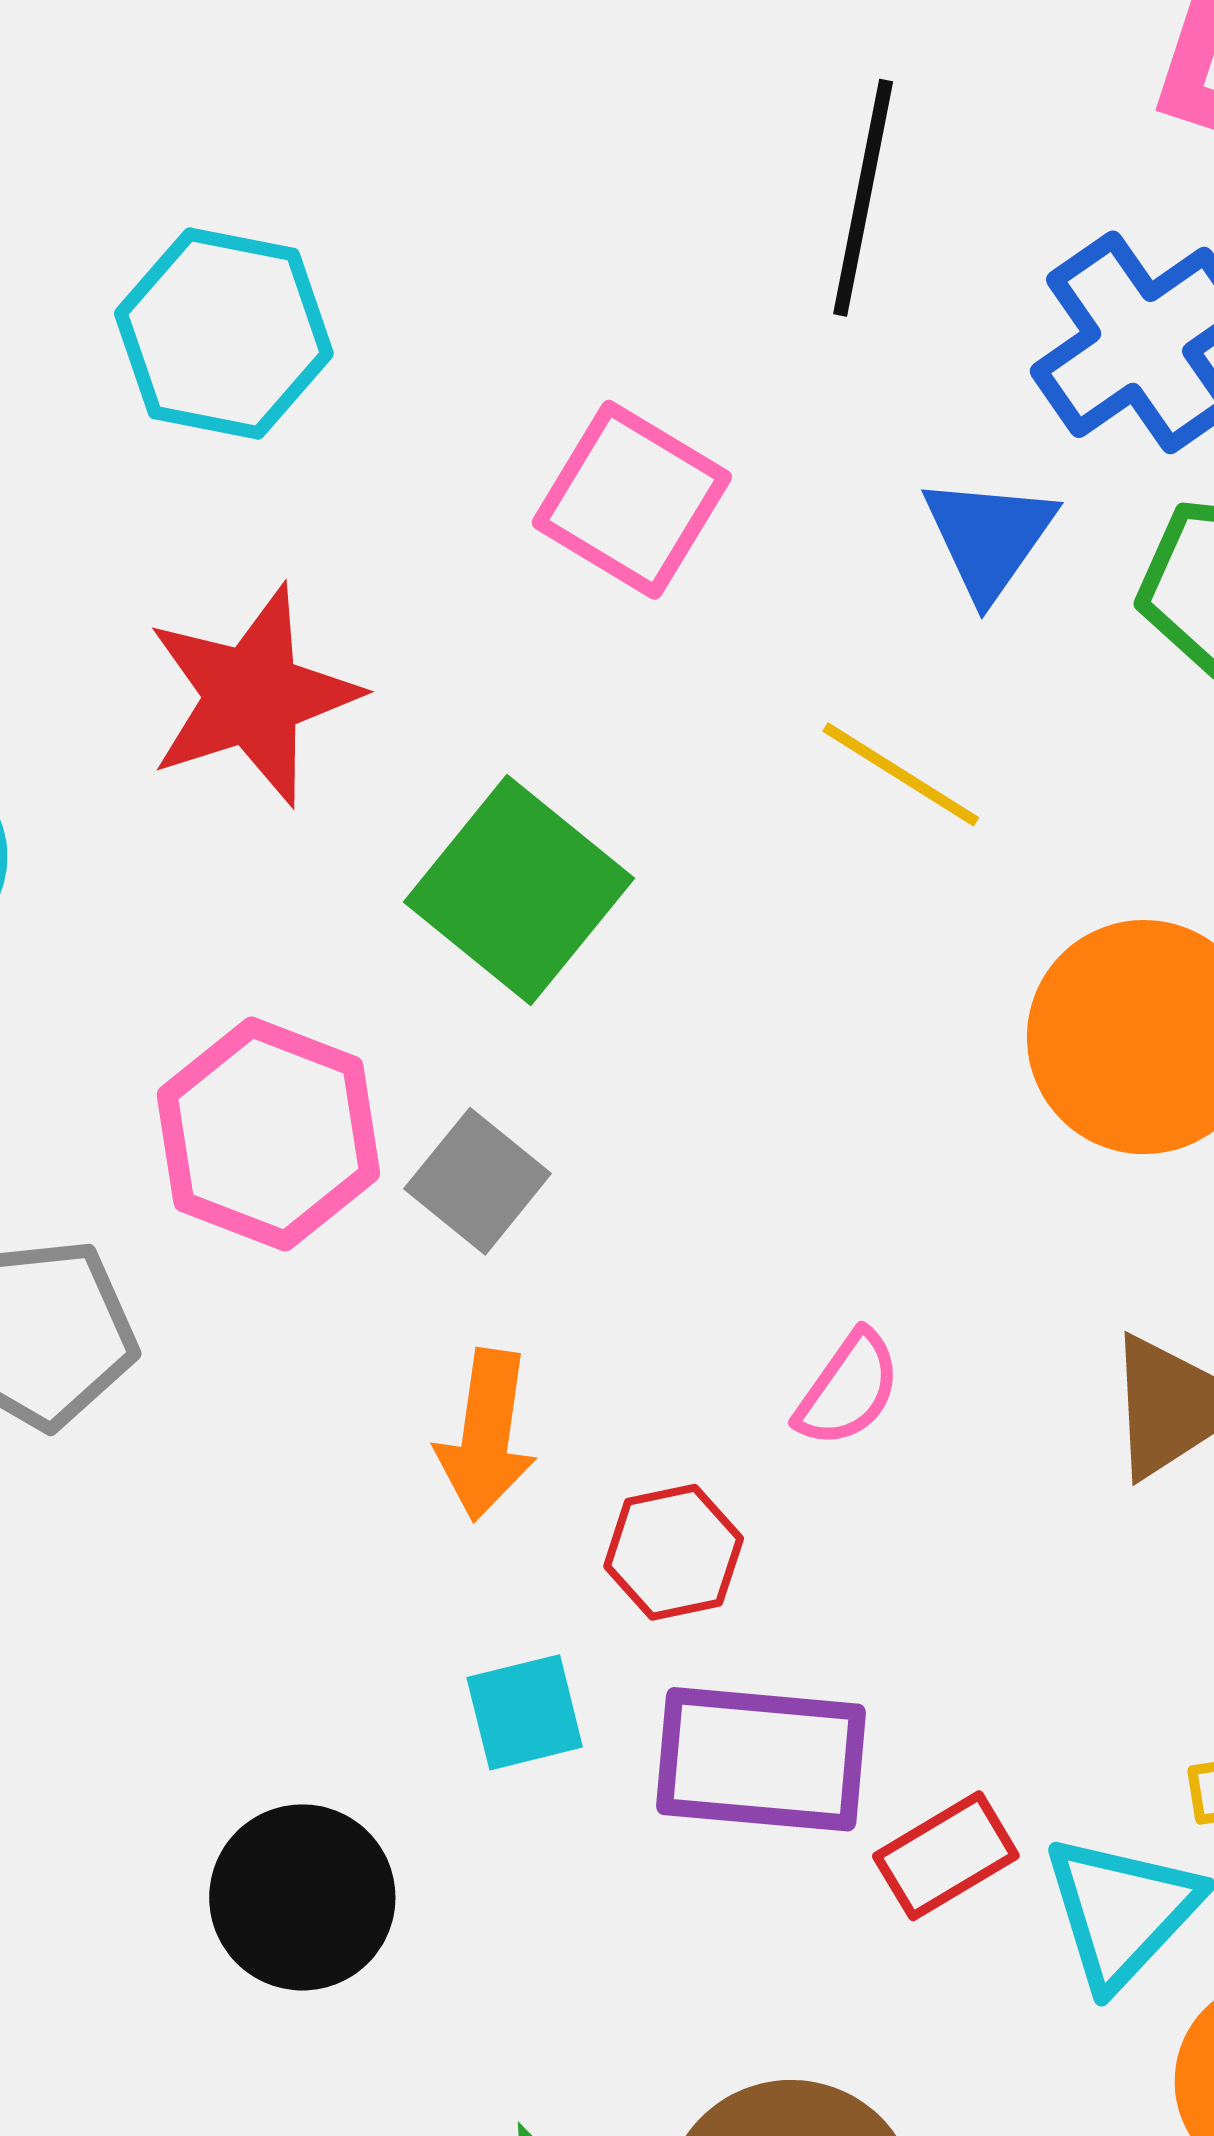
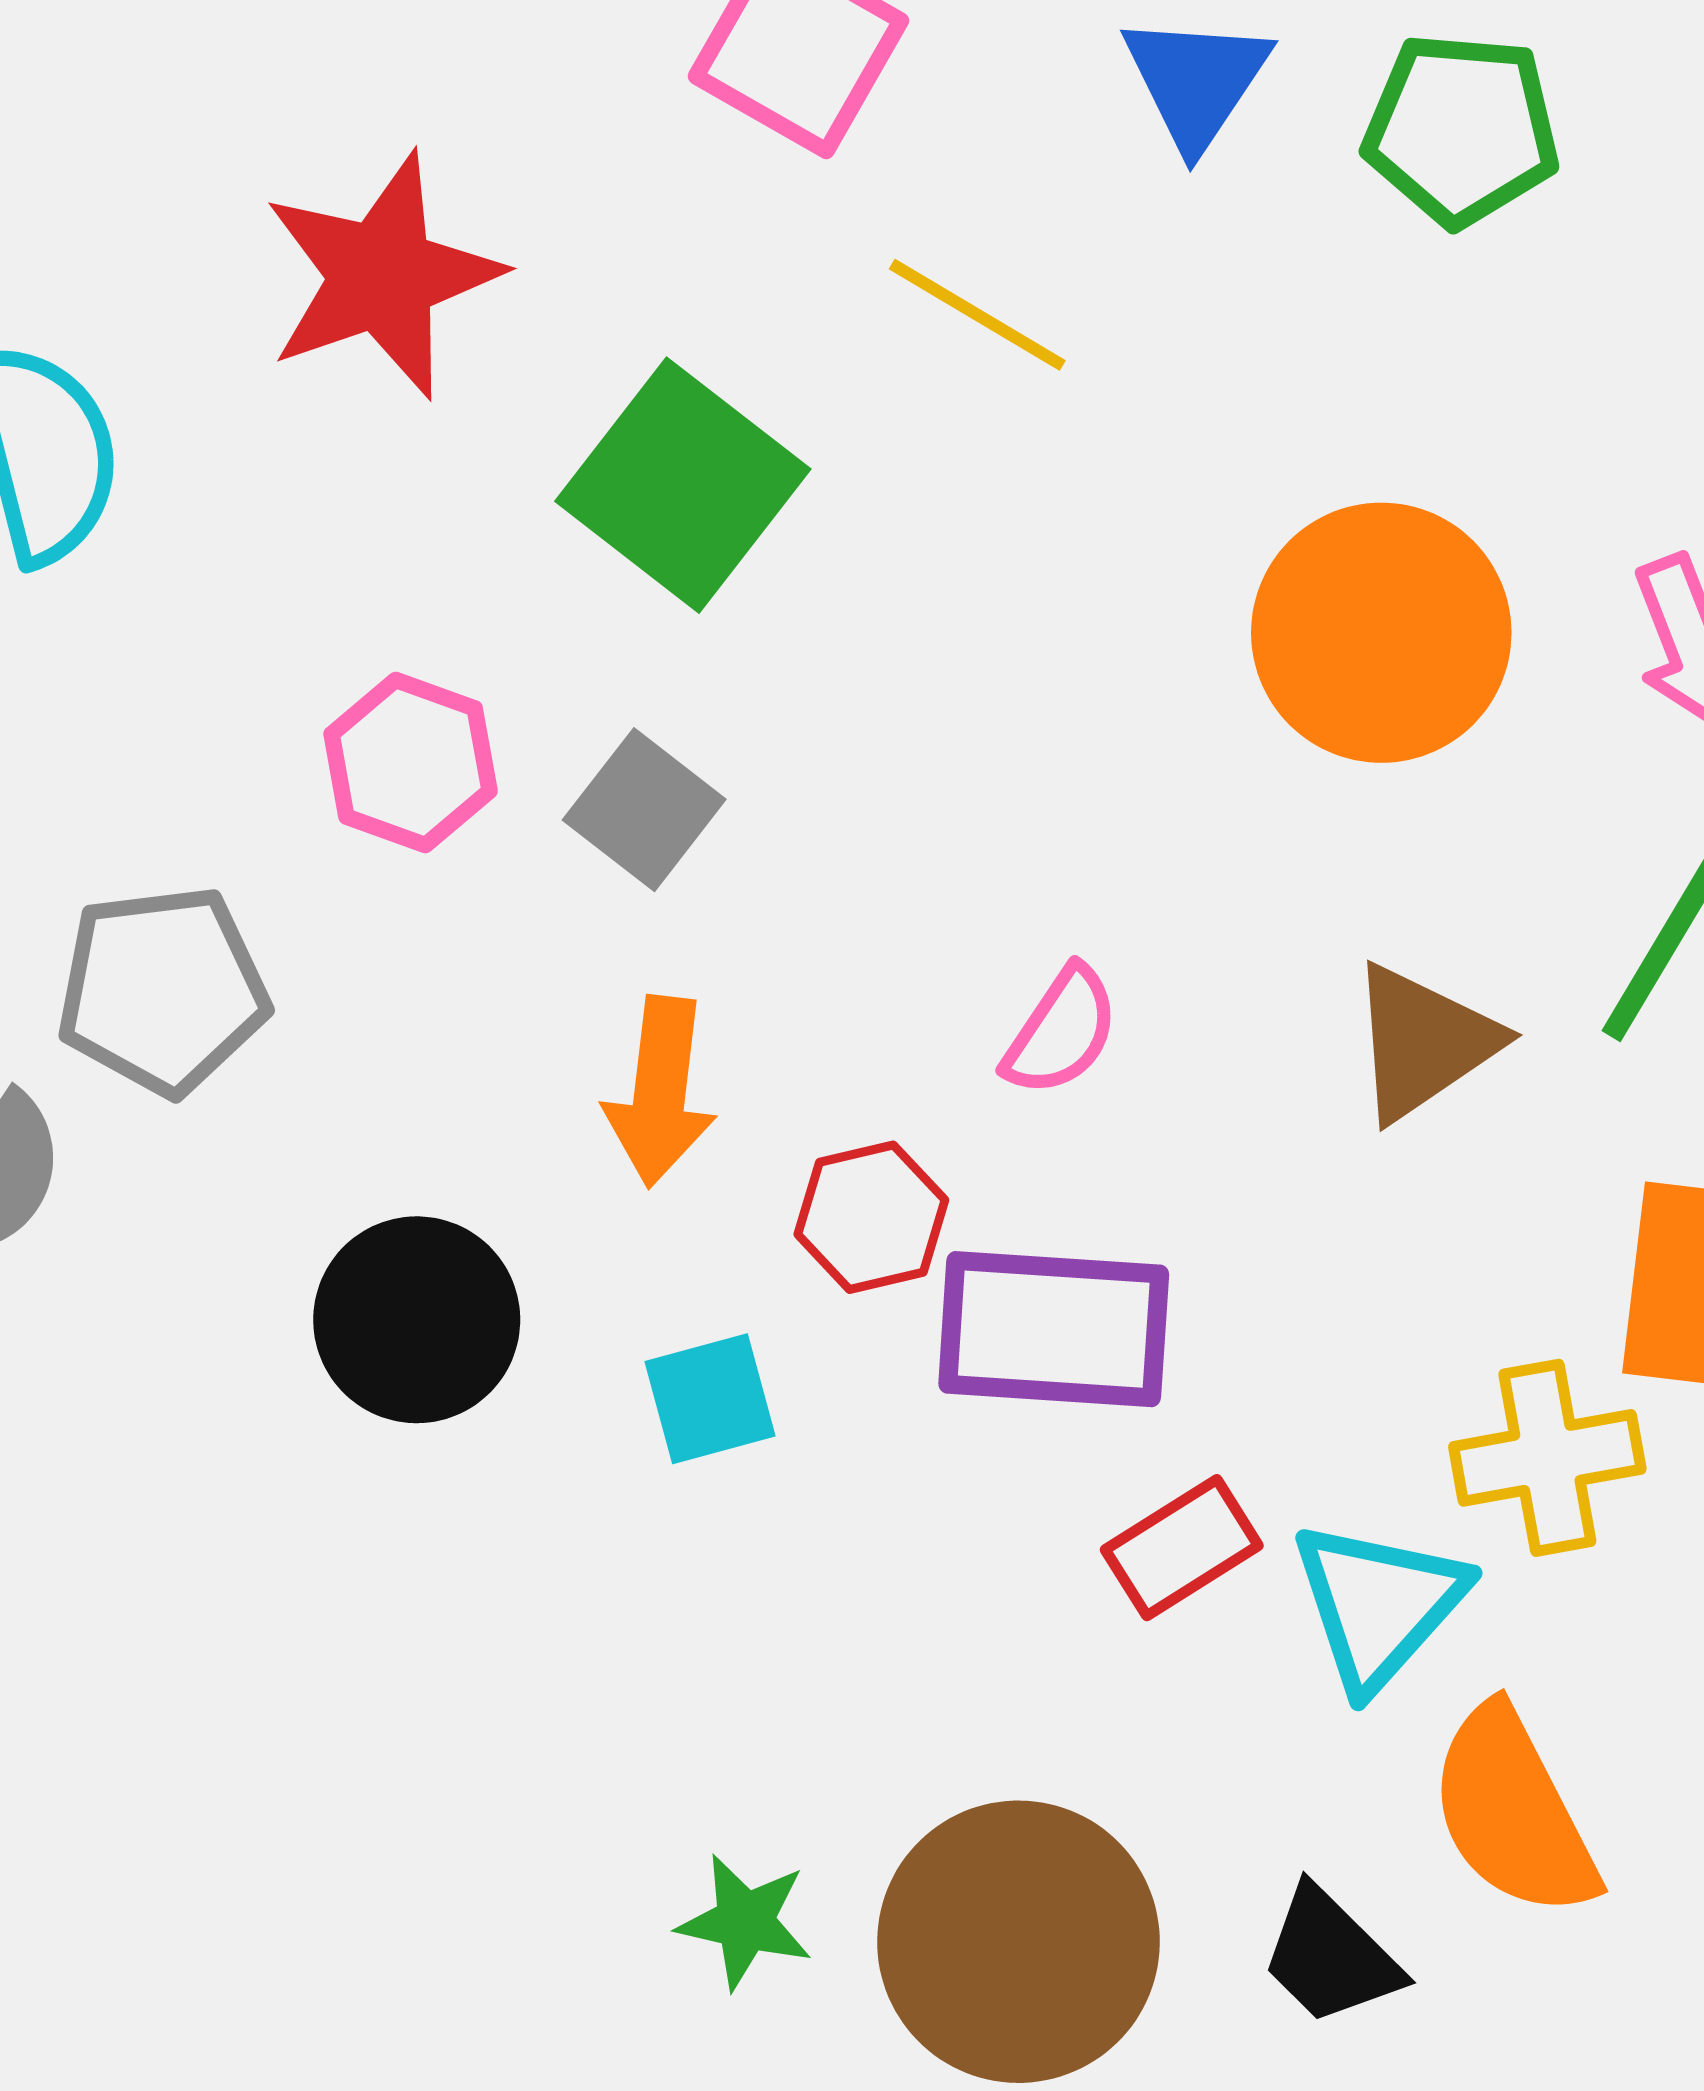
yellow line: (901, 774) -> (977, 315), moved
pink hexagon: (268, 1134) -> (411, 762), size x0.7
purple rectangle: (761, 1759) -> (1054, 1329), moved
black circle: (302, 1897) -> (417, 1320), moved

